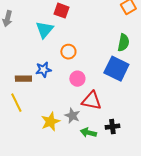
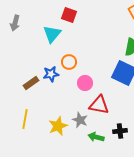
orange circle: (68, 52) -> (69, 62), moved
brown rectangle: (23, 79) -> (31, 83), turned -35
yellow line: (16, 103) -> (25, 119), moved, turned 36

